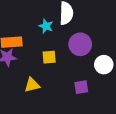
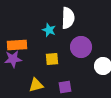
purple square: (81, 87) -> (65, 87), moved

